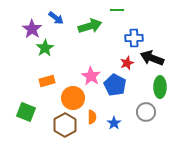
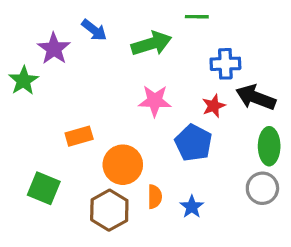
green star: (45, 48) -> (24, 81), moved
pink star: (91, 76) -> (155, 101), moved, turned -30
gray circle: (146, 112) -> (262, 188), moved

